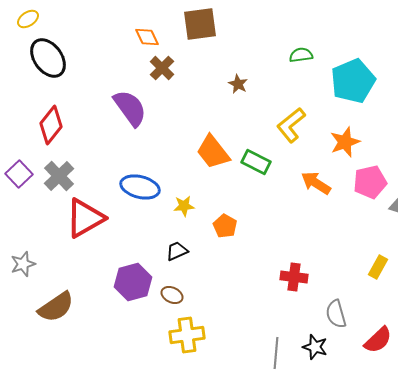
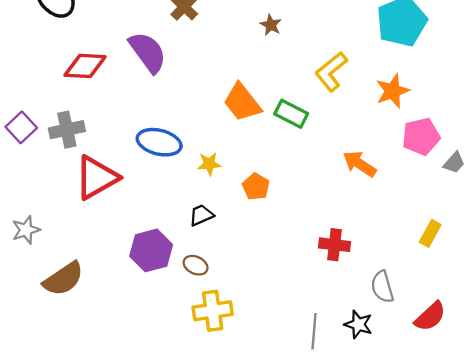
red diamond: (51, 125) -> (85, 66), moved, turned 54
gray cross: (59, 176) -> (67, 130), turned 32
orange arrow: (316, 183) -> (360, 164), moved

